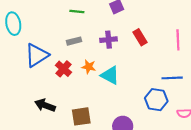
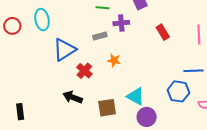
purple cross: (109, 40) -> (121, 23), moved
red cross: (64, 69) -> (84, 71), moved
cyan triangle: (110, 75) -> (136, 96), moved

